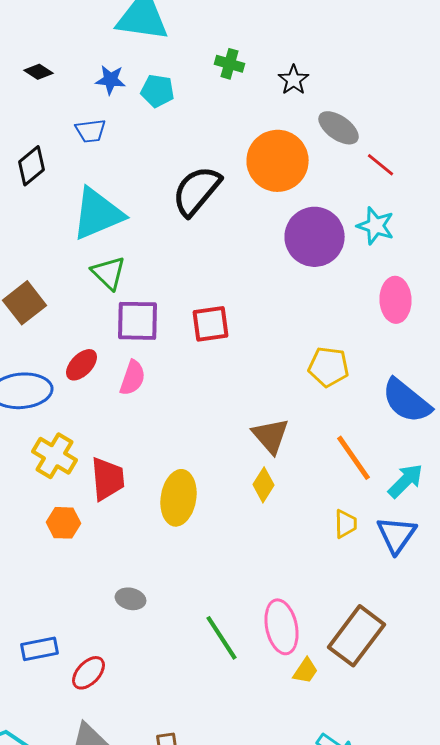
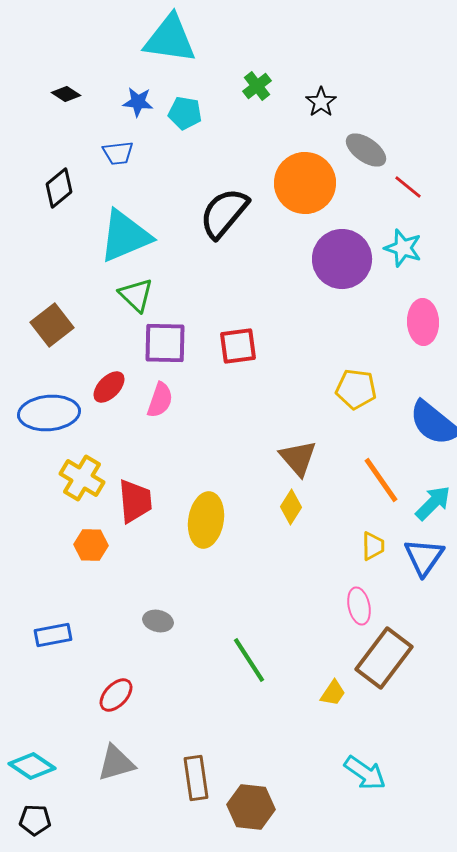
green cross: (230, 64) -> (257, 86), turned 36
pink ellipse: (282, 627) -> (359, 606), moved, size x0.7
blue rectangle: (40, 649) -> (53, 635), moved

